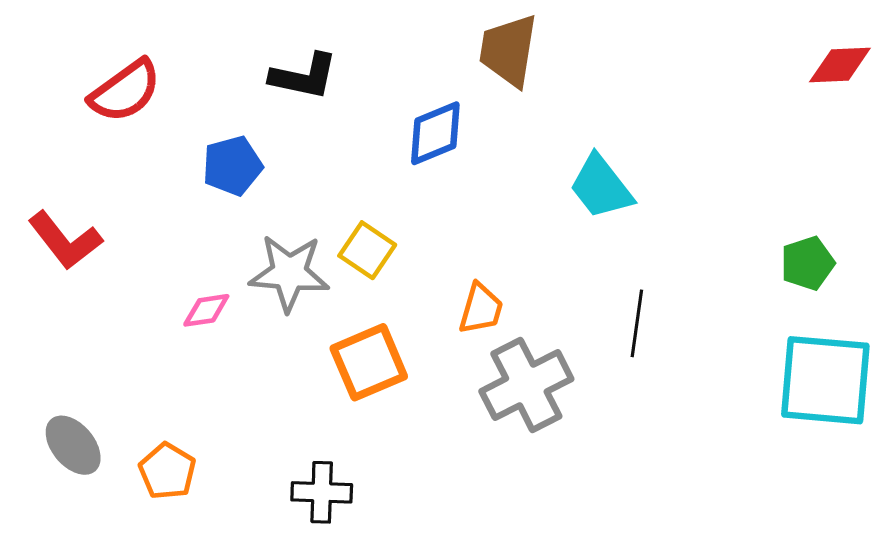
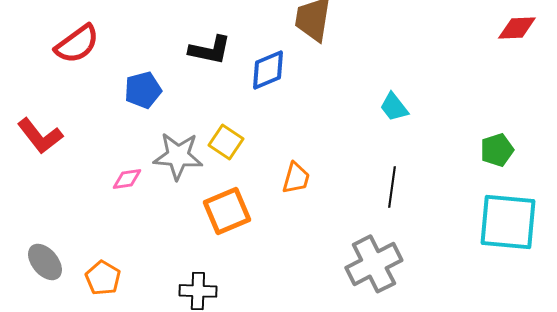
black L-shape: (304, 76) -> (210, 50), moved
cyan trapezoid: (601, 187) -> (394, 107), moved, size x0.7
gray cross: (526, 385) -> (374, 264), moved

